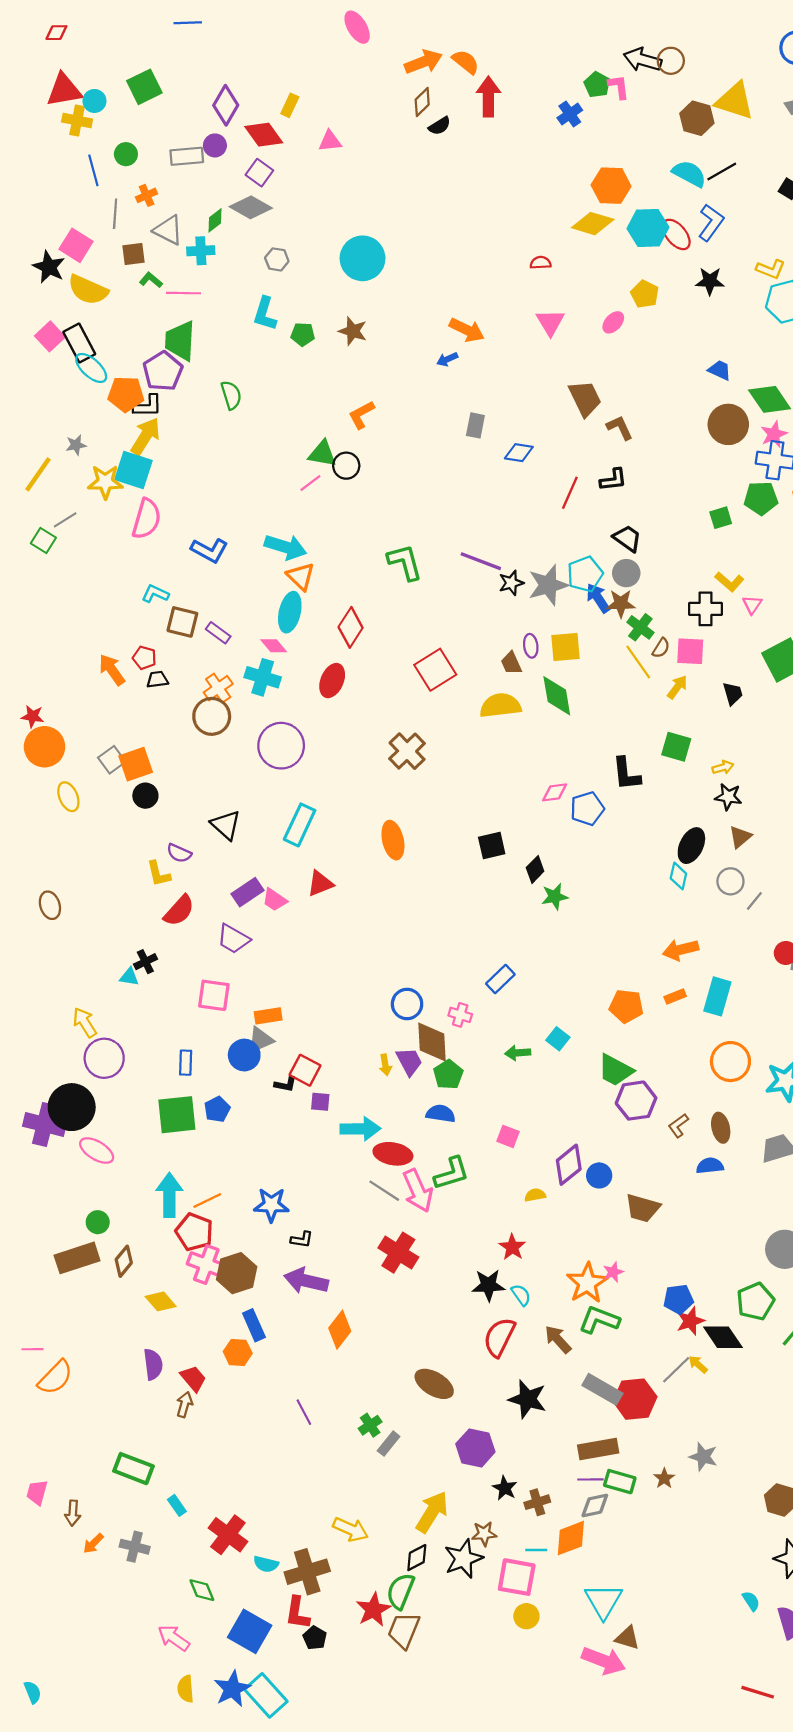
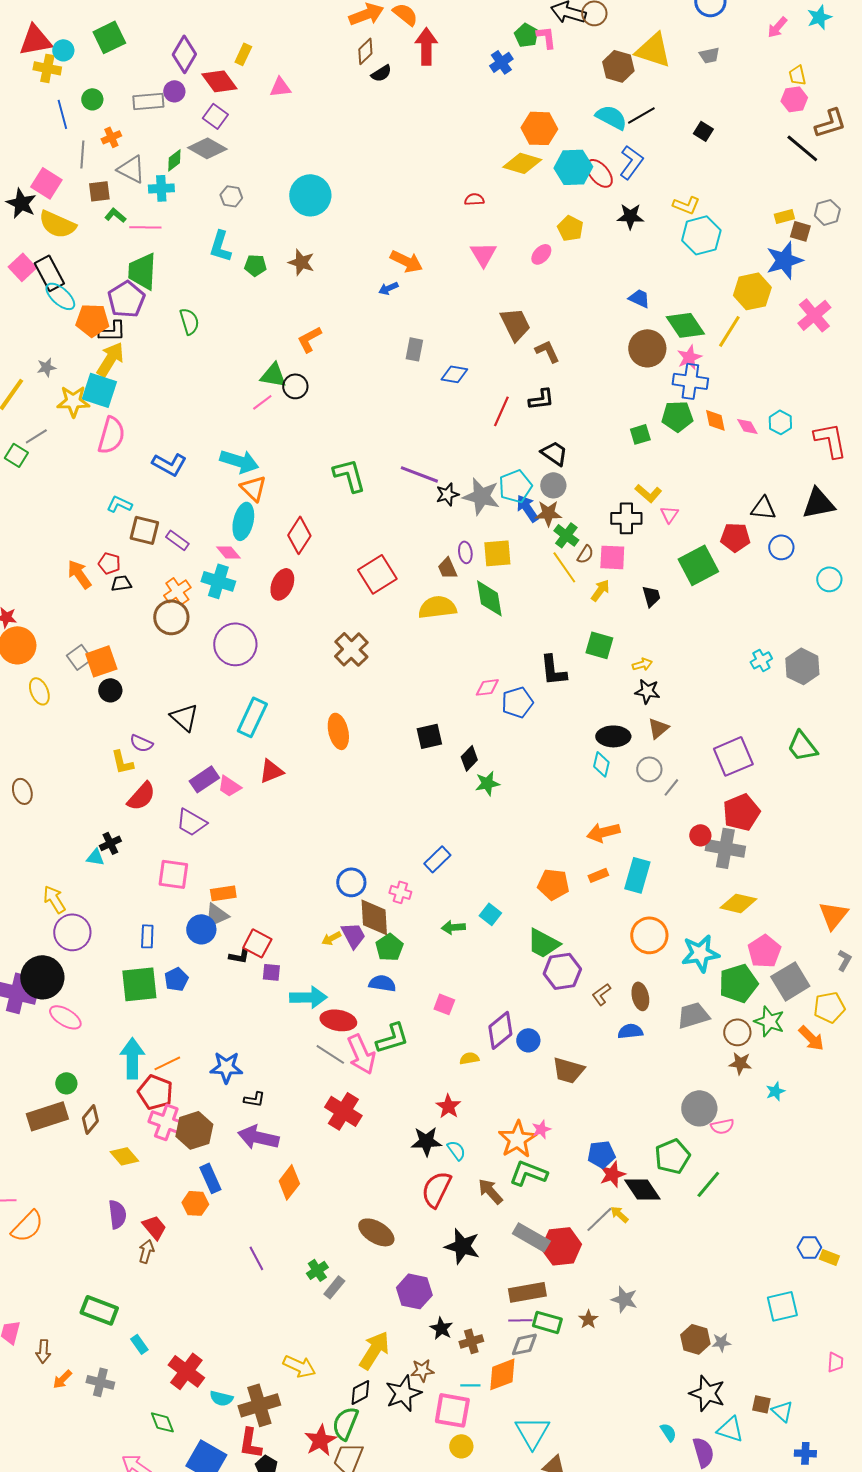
gray star: (548, 585) -> (481, 496), turned 30
black ellipse: (691, 846) -> (613, 736), turned 64
yellow arrow: (385, 1065) -> (331, 938), turned 72

